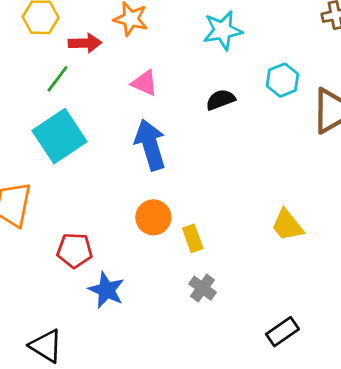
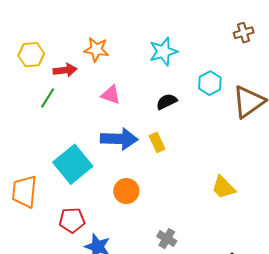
cyan square: (59, 136) -> (73, 164), moved
blue arrow: (150, 145) -> (119, 139), turned 114
yellow rectangle: (193, 238) -> (157, 142), moved

